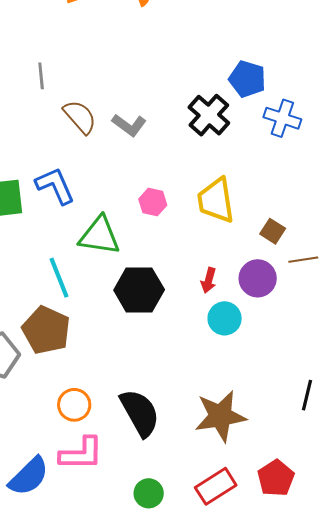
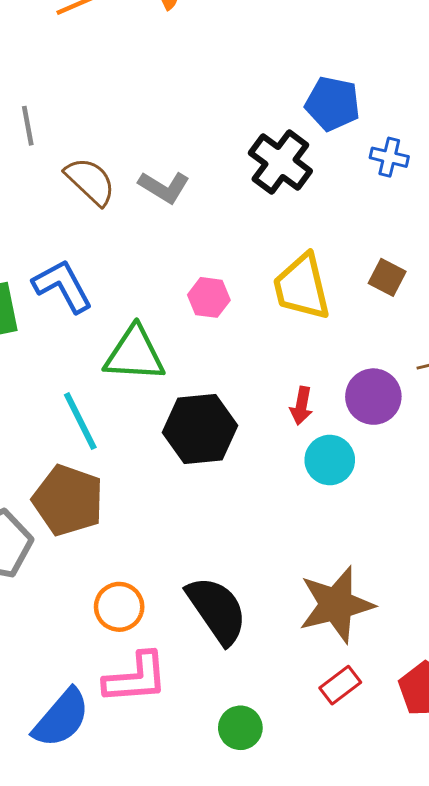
blue cross: (282, 118) -> (389, 157), size x0.7
brown square: (273, 231) -> (387, 277), moved
red rectangle: (216, 486) -> (340, 685), moved, size x0.7

